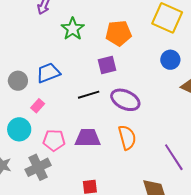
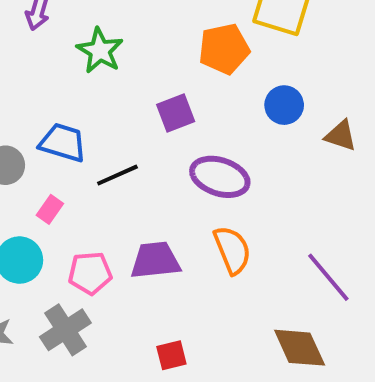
orange pentagon: (119, 33) -> (224, 49), moved
blue circle: (170, 60) -> (284, 105), moved
blue trapezoid: (48, 73) -> (63, 143), turned 45
black line: (89, 95) -> (117, 175), moved

